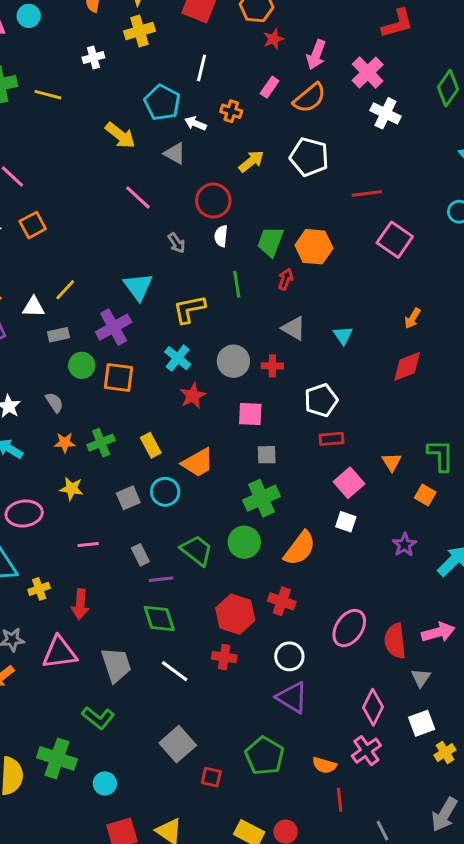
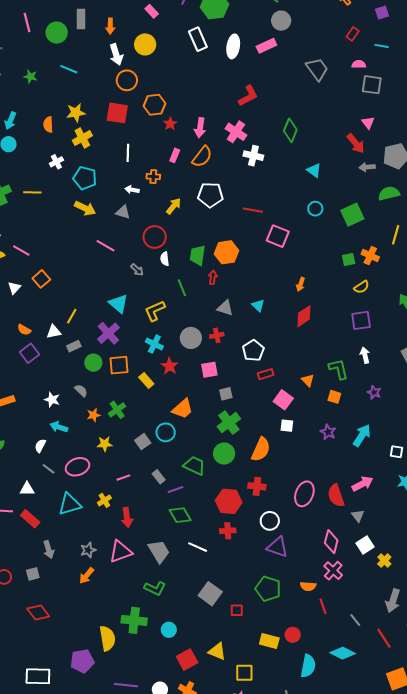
cyan pentagon: (162, 103) -> (85, 178), moved
red line: (367, 194) -> (253, 210), turned 30
yellow rectangle: (151, 445) -> (146, 380), moved
yellow cross: (39, 589) -> (104, 500), moved

